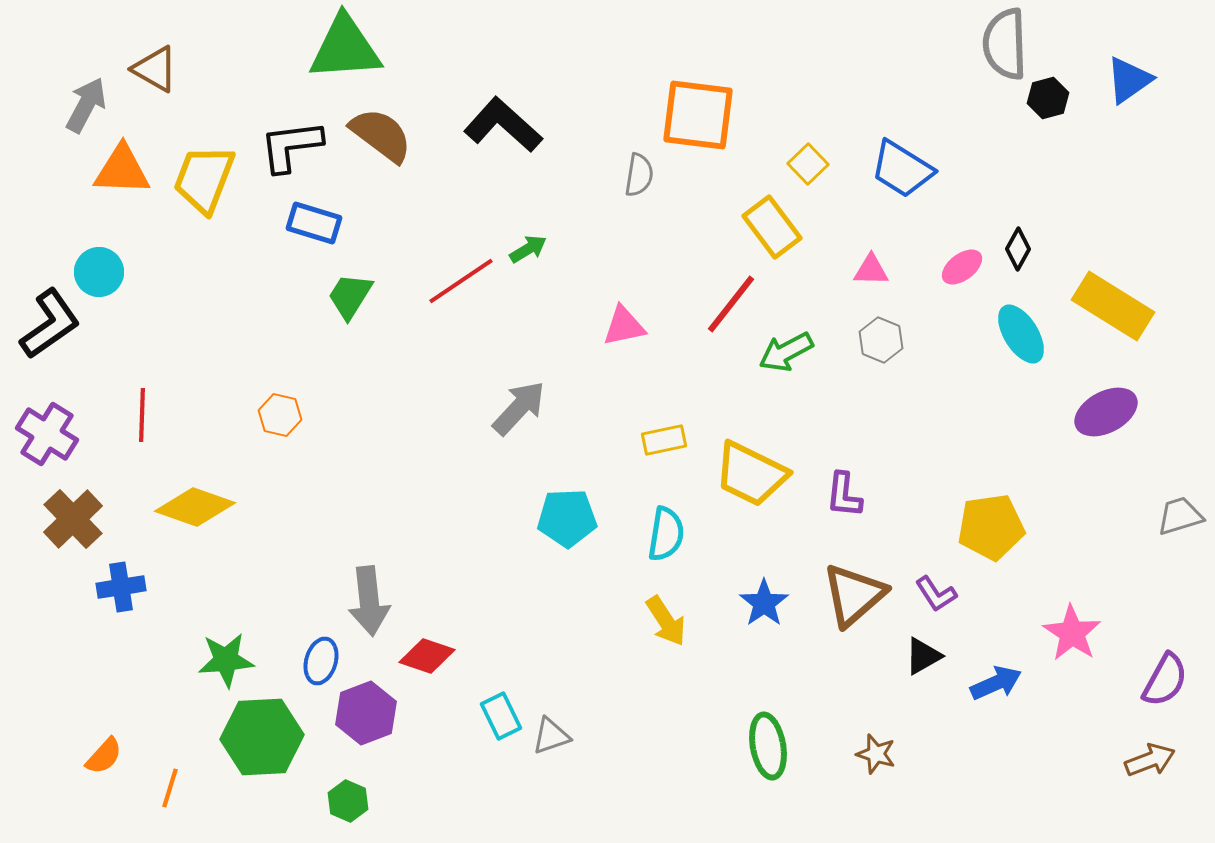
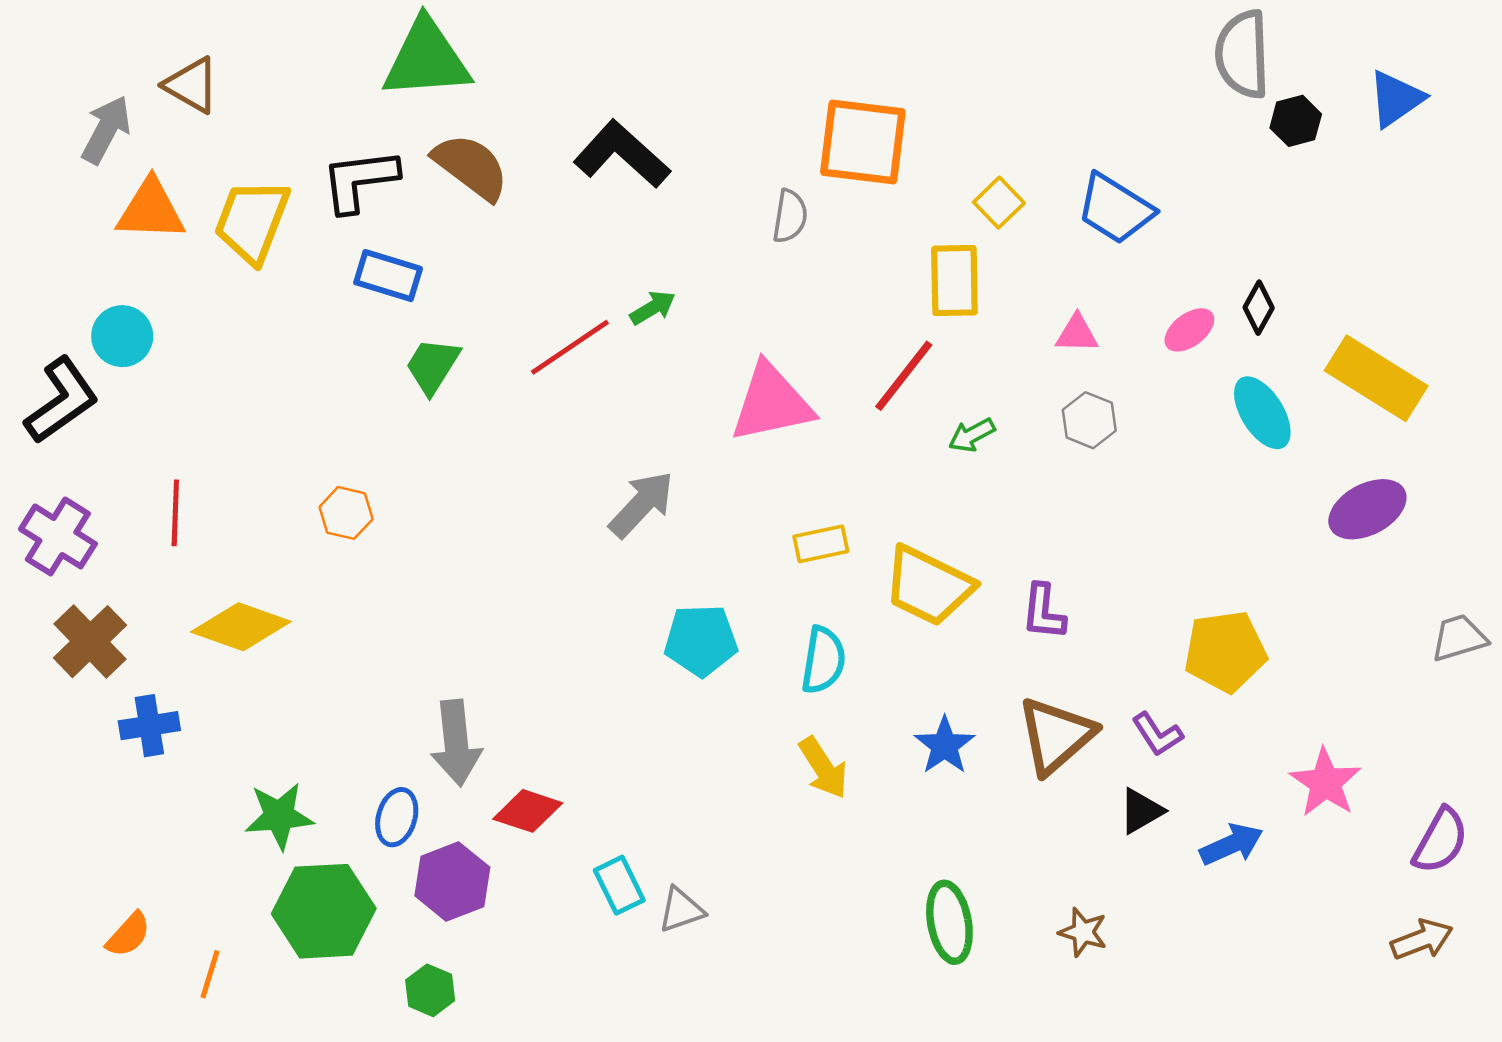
yellow rectangle: (772, 227) -> (954, 280), turned 36
pink triangle: (624, 326) -> (771, 403), size x1.6
green arrow: (786, 352) -> (972, 435), size x0.7

